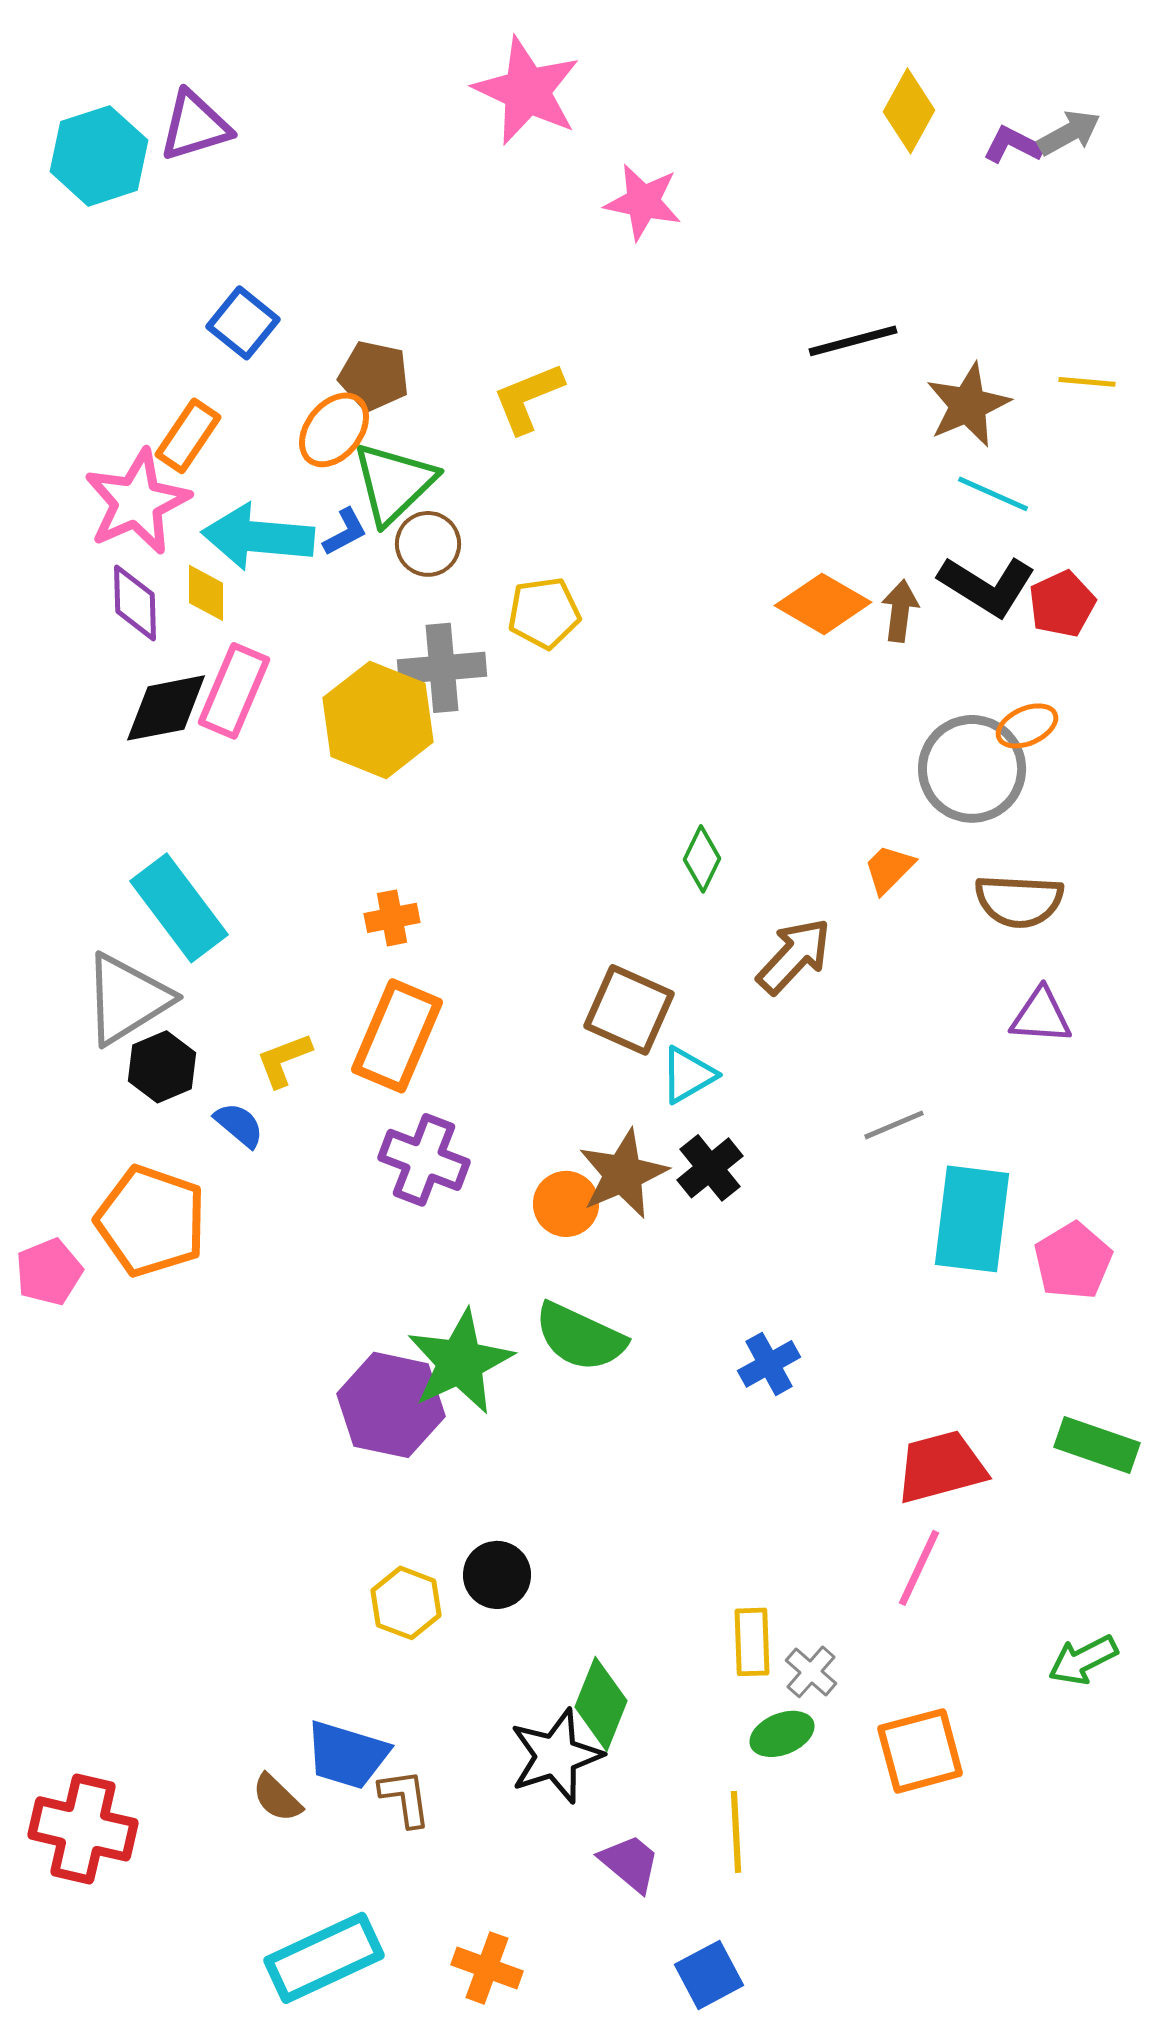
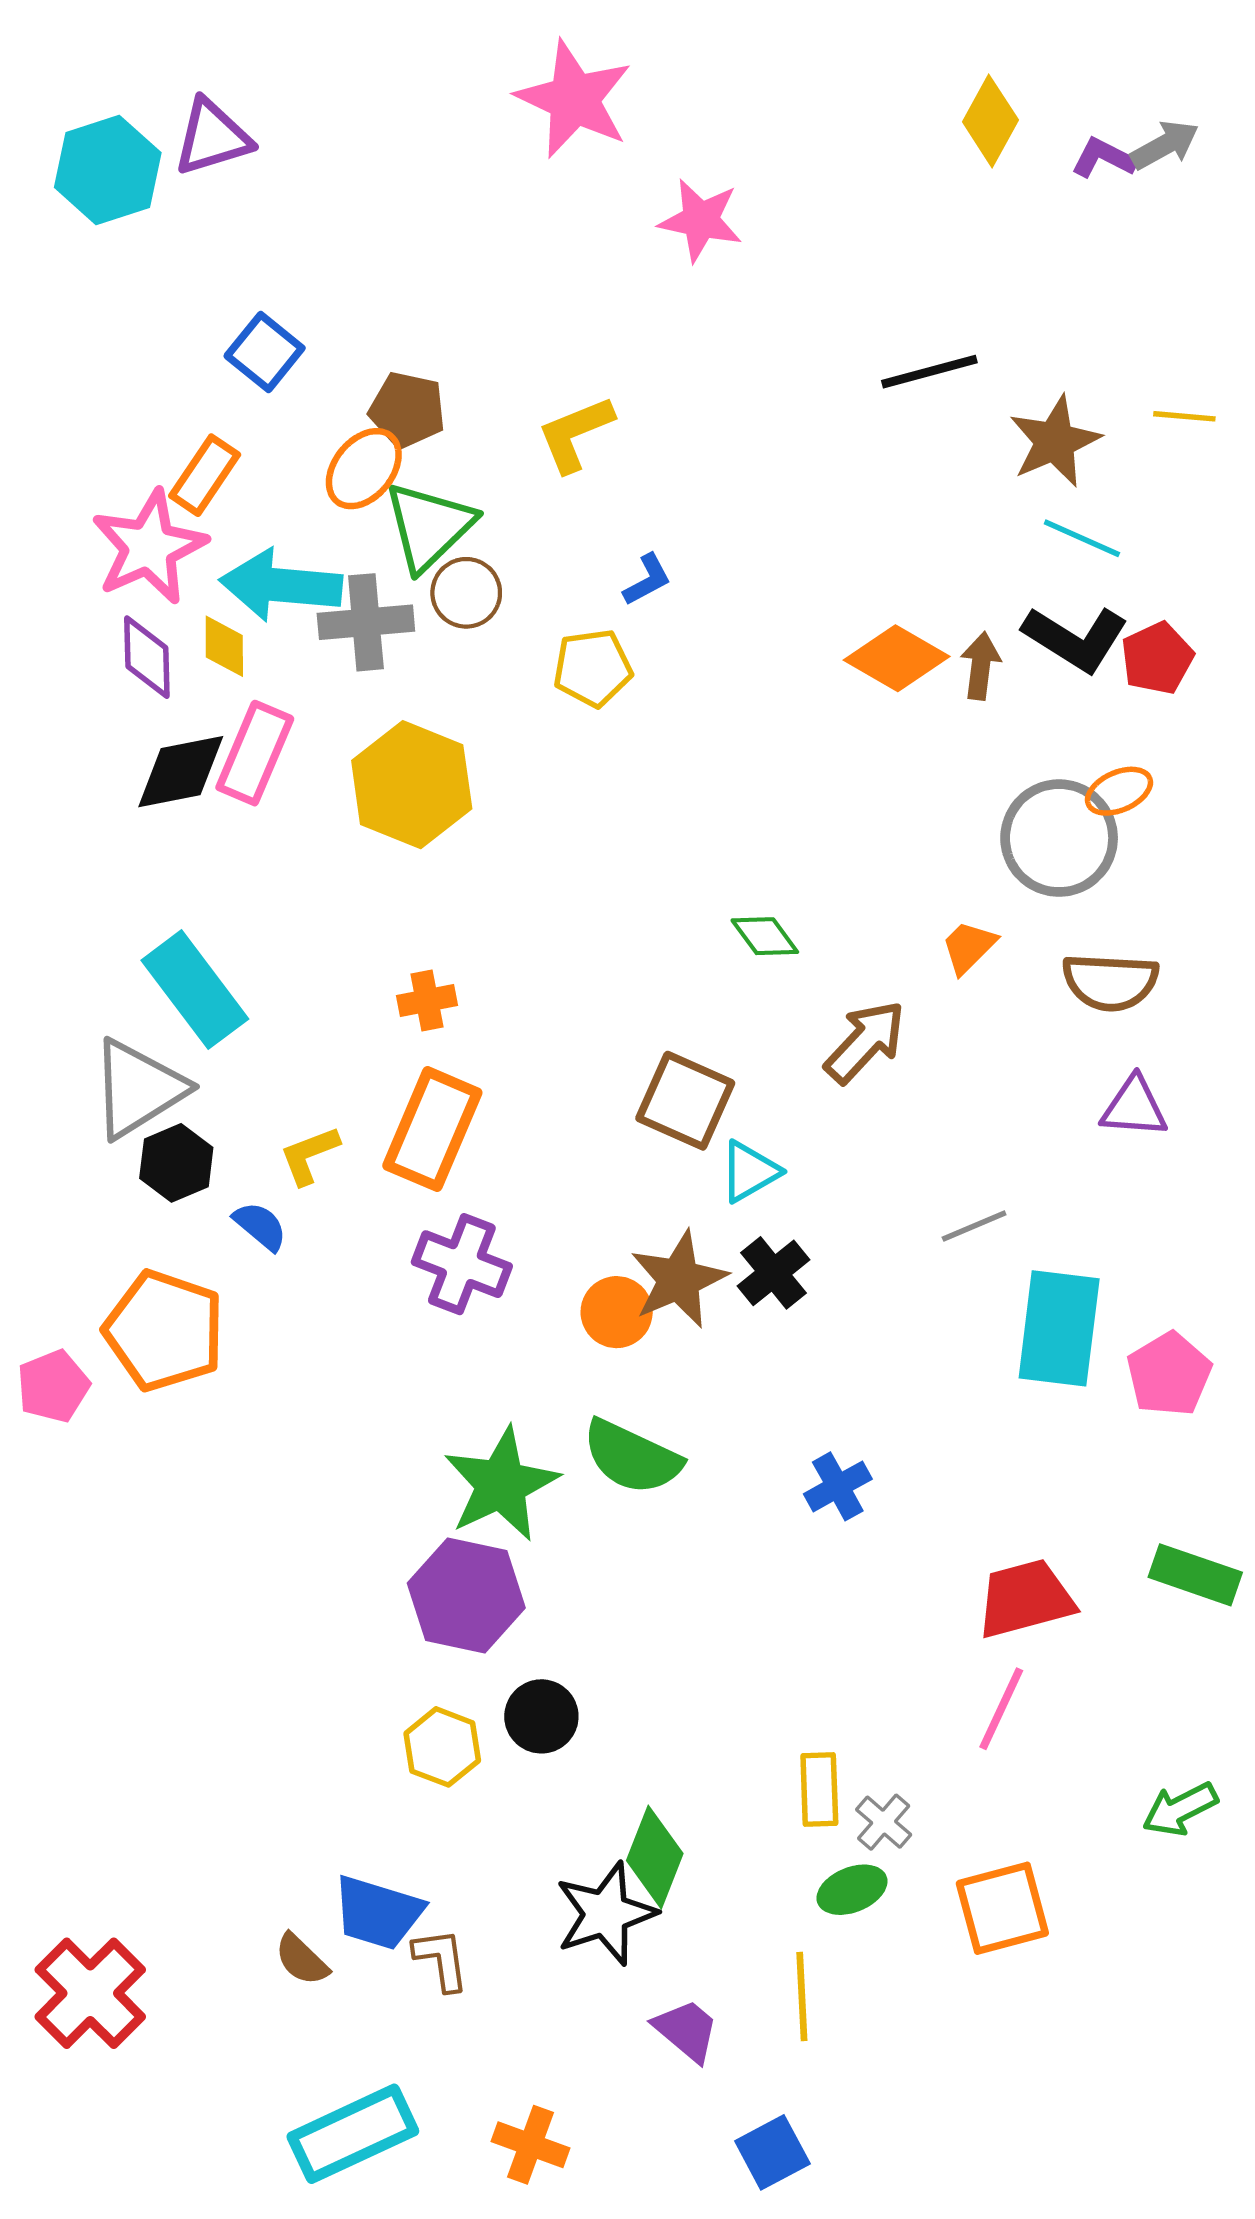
blue L-shape: (345, 532) -> (647, 580), moved
gray cross: (442, 668) -> (366, 622), moved
green diamond: (702, 859) -> (765, 936), turned -62
purple hexagon: (391, 1405) -> (466, 1595), moved
red cross: (83, 1829) -> (90, 1993), turned 32

